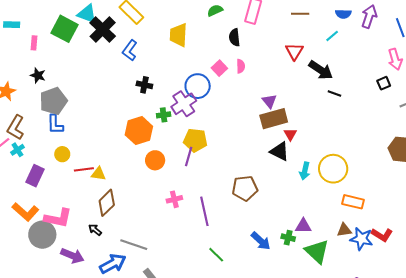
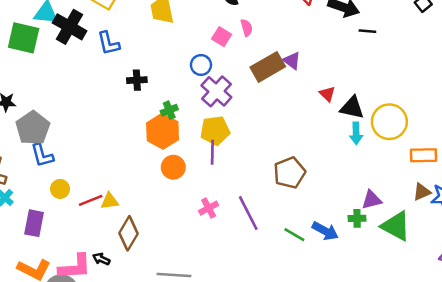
blue L-shape: (130, 50) -> (108, 43), turned -35
blue circle: (198, 86) -> (201, 65), size x0.7
purple cross: (184, 104) -> (216, 91), moved
brown rectangle: (274, 119) -> (268, 67), moved
orange hexagon: (139, 131) -> (163, 131), moved
black triangle: (280, 151) -> (352, 108), moved
black arrow: (95, 230) -> (101, 259), moved
green line: (216, 255) -> (294, 235), moved

